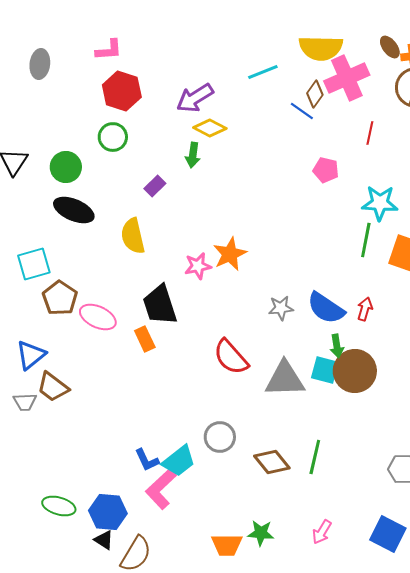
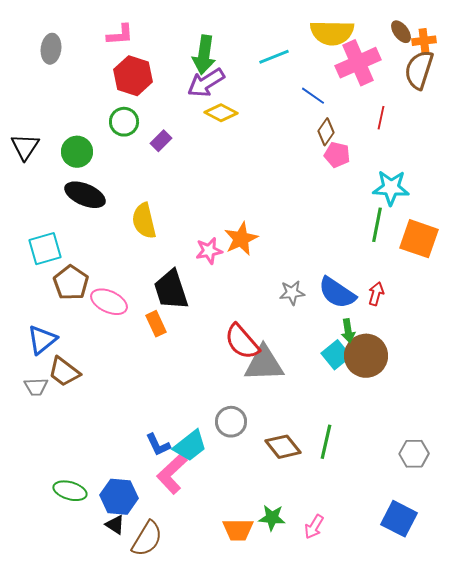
brown diamond: (315, 94) -> (326, 132), moved
green arrow: (193, 155) -> (204, 55), moved, size x1.5
purple rectangle: (155, 186) -> (161, 141), moved
cyan square: (325, 370) -> (336, 355), turned 36
gray triangle: (285, 379) -> (264, 364), moved
pink arrow: (322, 532) -> (314, 527), moved

